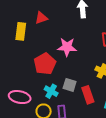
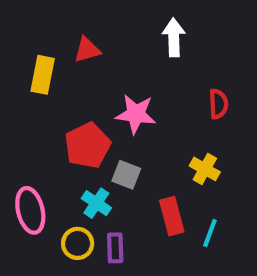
gray square: (70, 85) -> (126, 175), moved
pink ellipse: (20, 97) -> (30, 210), turned 60

